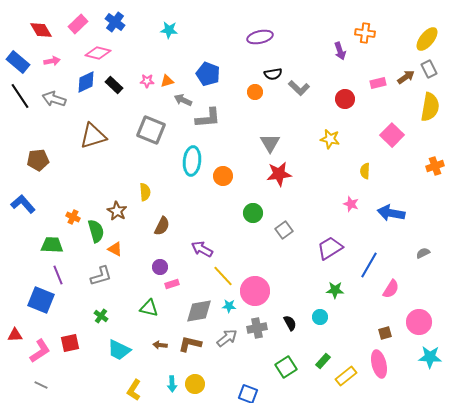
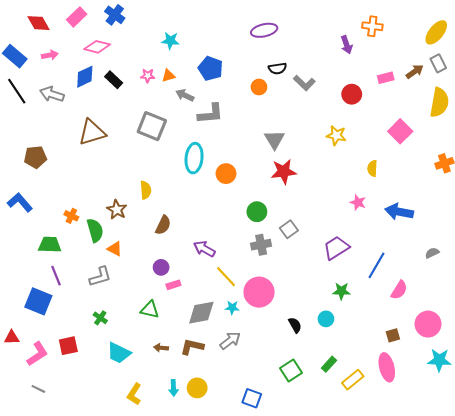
cyan star: (169, 30) -> (170, 41), moved
gray cross: (257, 328) -> (261, 245), moved

